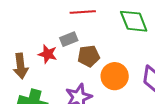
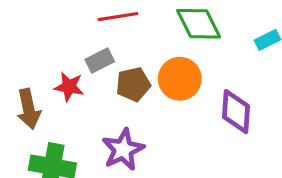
orange circle: (115, 76) -> (180, 79), moved

